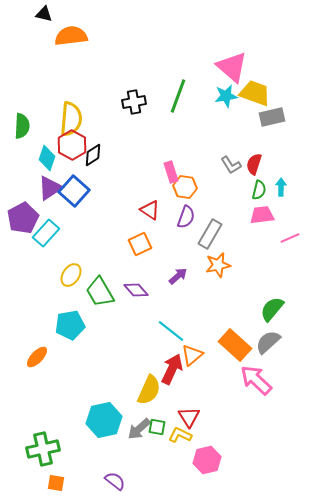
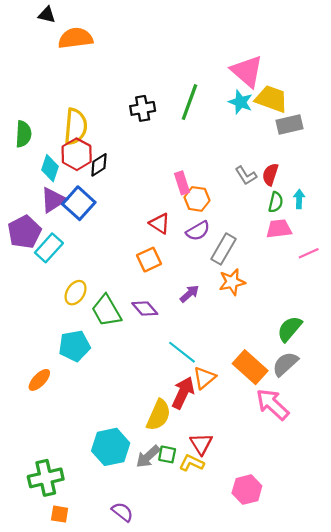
cyan star: (226, 96) -> (241, 102), turned 30
purple semicircle: (186, 217) -> (198, 231), turned 40
pink hexagon: (207, 460) -> (247, 490), moved

